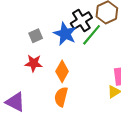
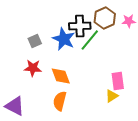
black cross: (81, 21) -> (80, 26), turned 30
orange diamond: (62, 71) -> (61, 76), turned -50

